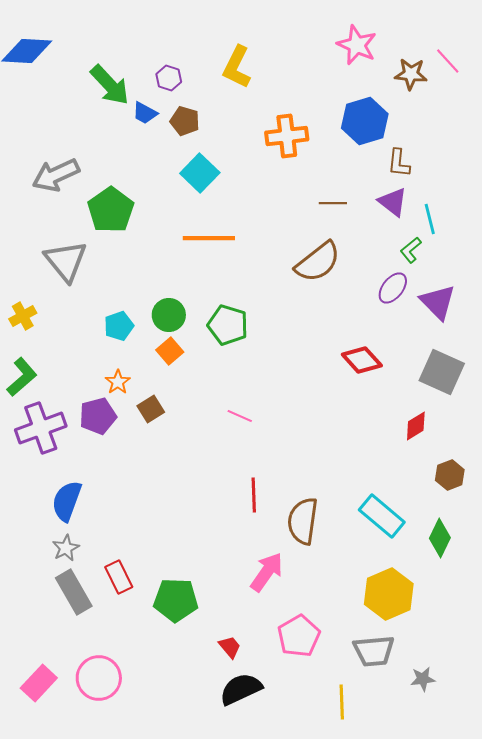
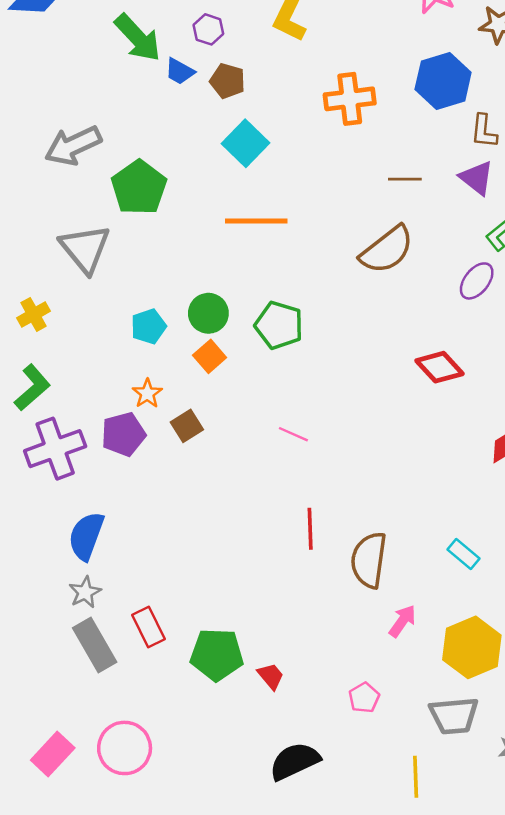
cyan rectangle: (382, 516) -> (463, 554), size x0.6
pink arrow: (267, 572) -> (402, 621), moved, size x0.7
pink pentagon: (299, 636) -> (364, 698), size x0.6
red trapezoid: (230, 647) -> (271, 676), moved

